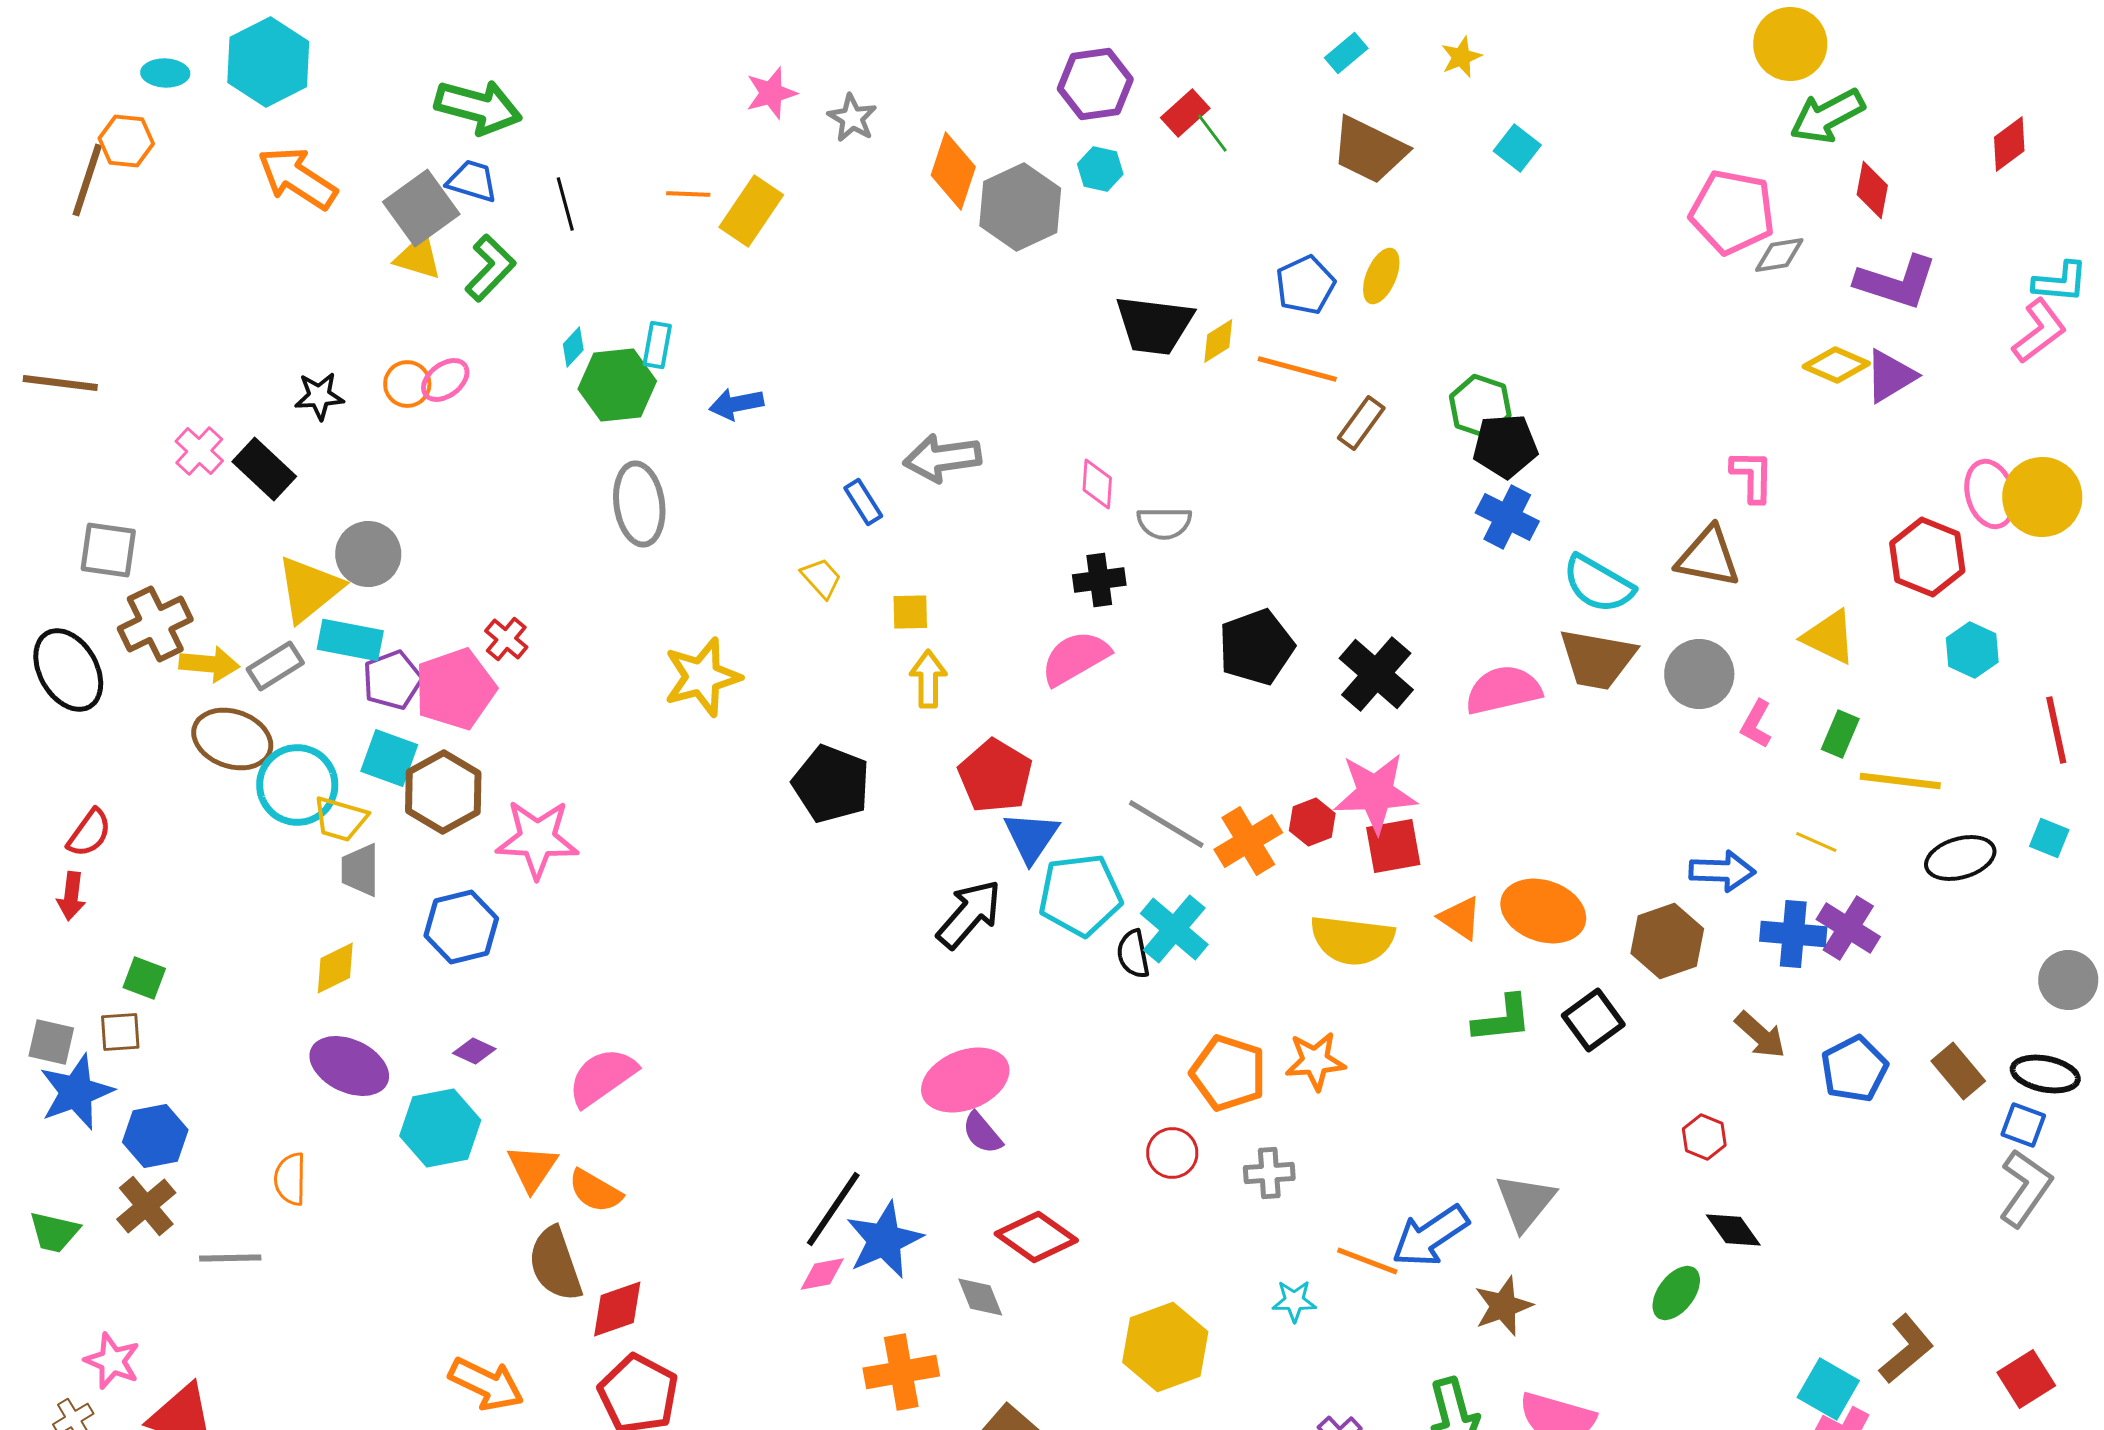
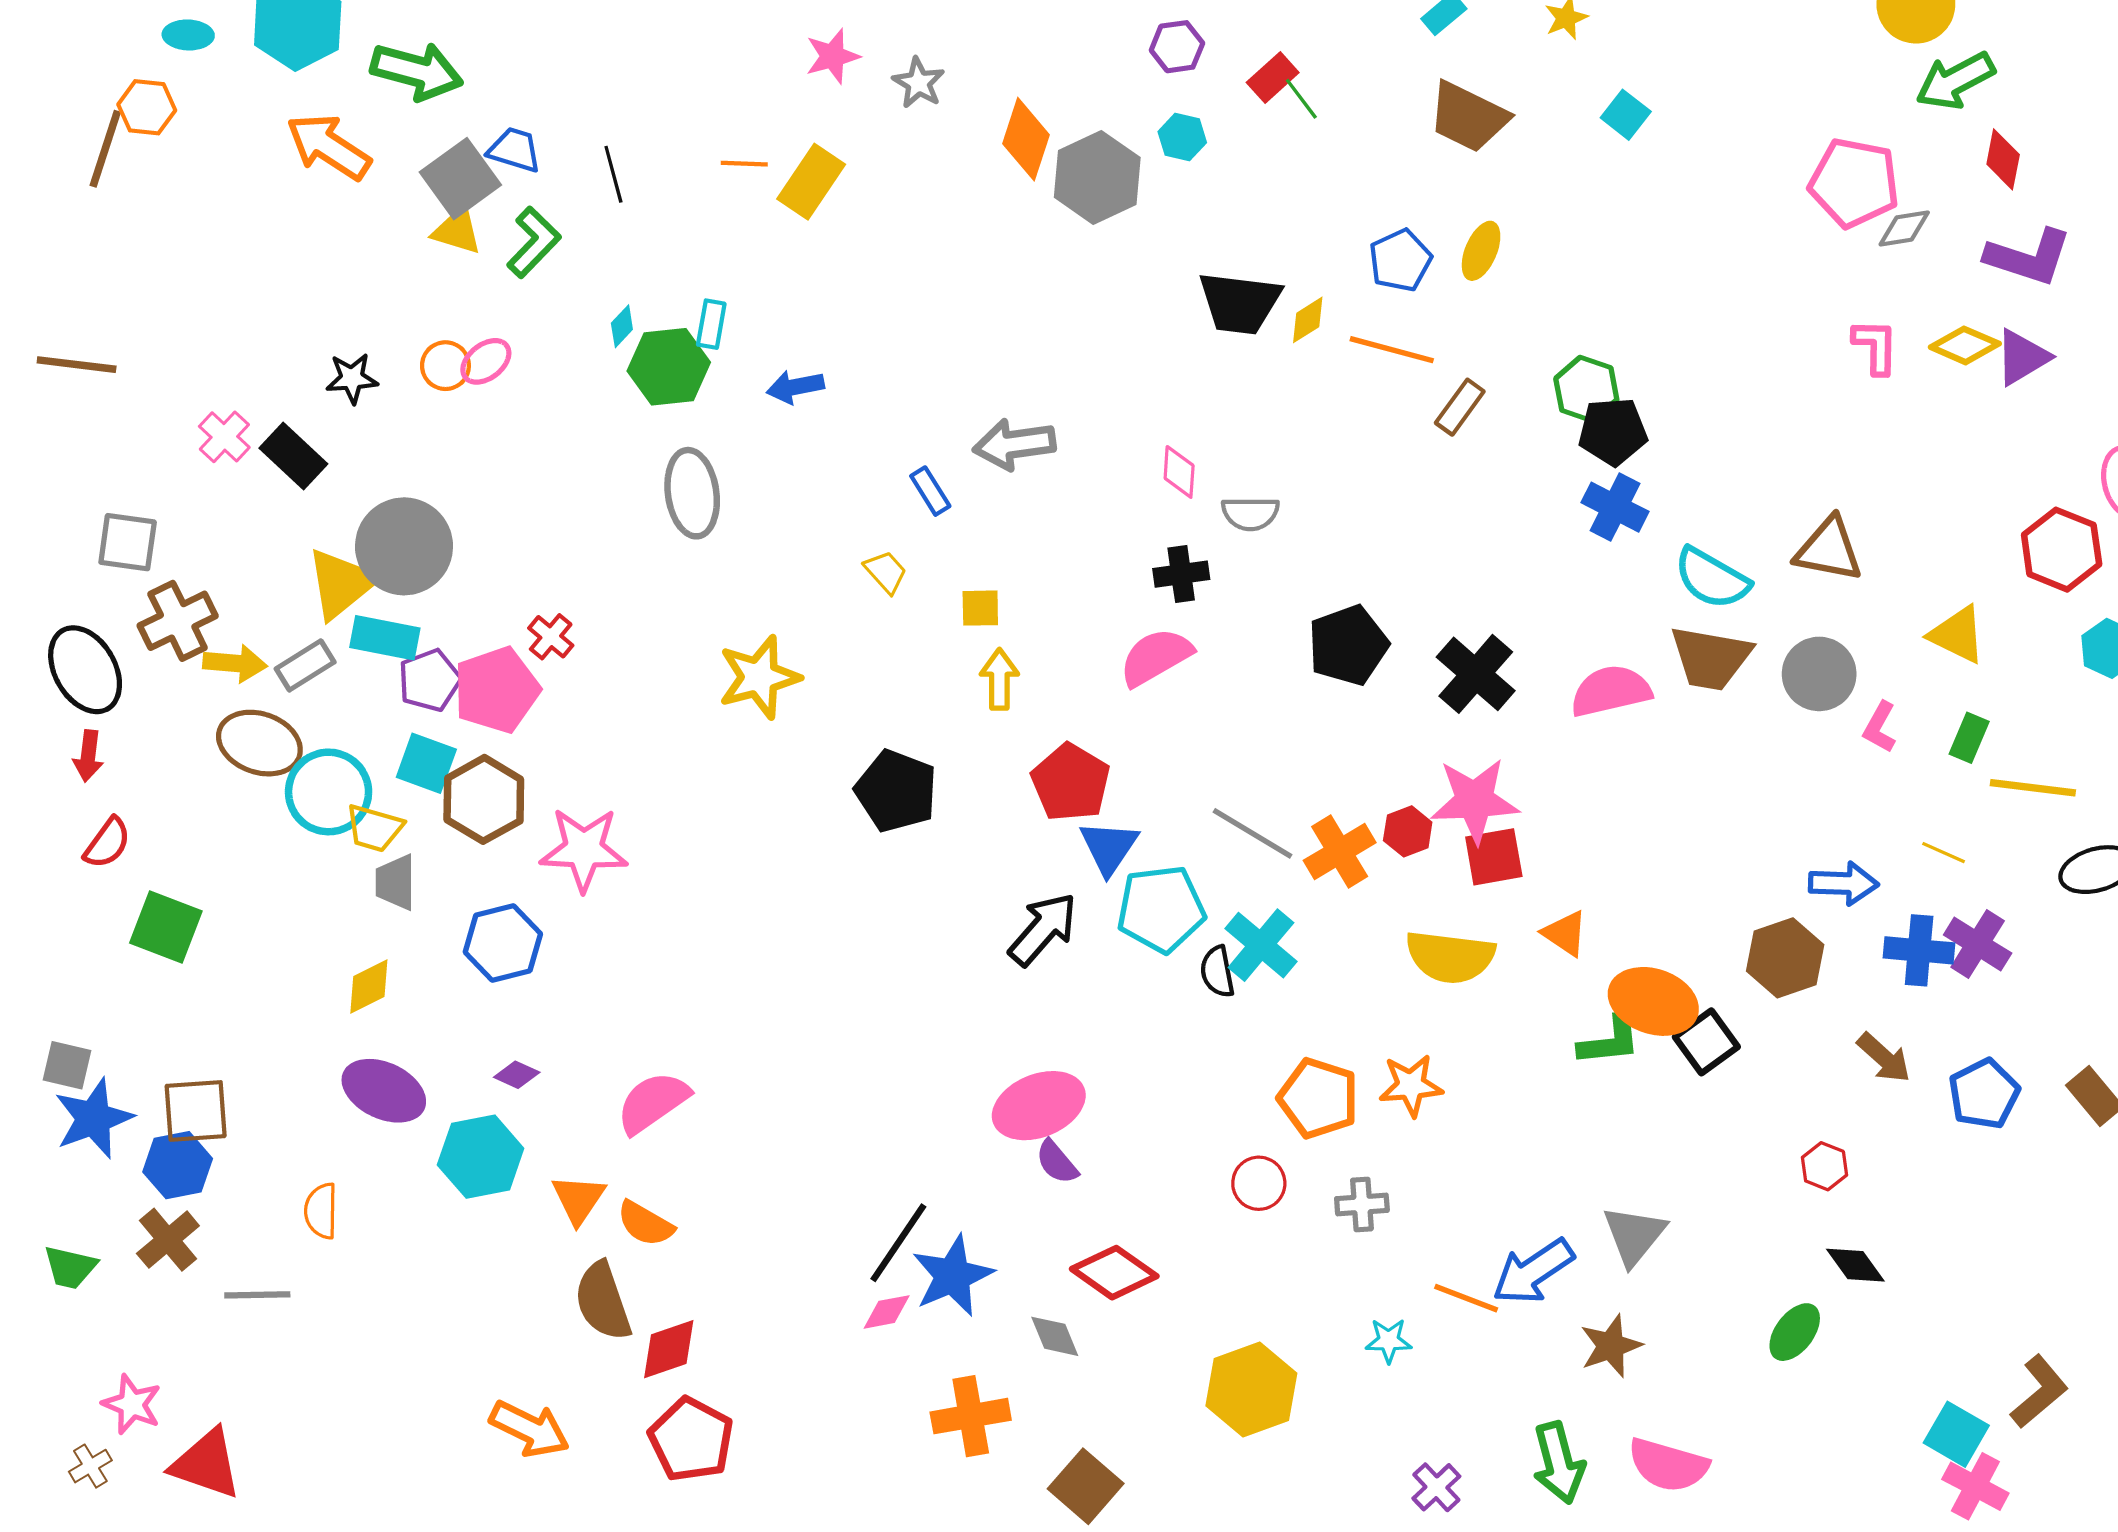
purple hexagon: (1095, 84) -> (1177, 47), size x0.7
green arrow: (478, 107) -> (417, 71), moved
pink L-shape: (1752, 476) -> (1875, 346), moved
gray circle: (368, 554) -> (404, 546), size x1.4
red arrow: (71, 896) -> (88, 756), moved
orange ellipse: (1543, 911) -> (1653, 1001), moved
green square: (144, 978) -> (166, 927), moved, size x1.6
brown square: (120, 1032) -> (196, 1111), moved, size x1.5

